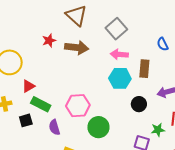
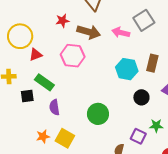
gray square: (116, 29) -> (144, 20), moved
pink arrow: (119, 54) -> (121, 32), moved
red triangle: (28, 86) -> (36, 55), moved
pink hexagon: (78, 106) -> (73, 56), moved

